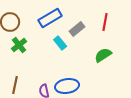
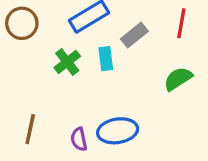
cyan rectangle: (60, 43) -> (106, 59), turned 32
green cross: (19, 45) -> (67, 62), moved

